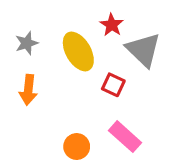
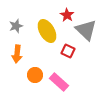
pink rectangle: (125, 137) -> (59, 82), moved
orange circle: (77, 147) -> (35, 75), moved

